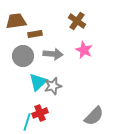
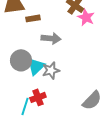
pink star: (84, 50) -> (86, 17), moved
gray circle: (23, 56) -> (21, 60), moved

